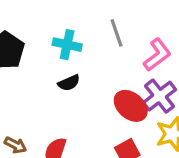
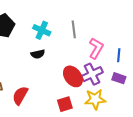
pink L-shape: (157, 55) -> (96, 48), turned -35

